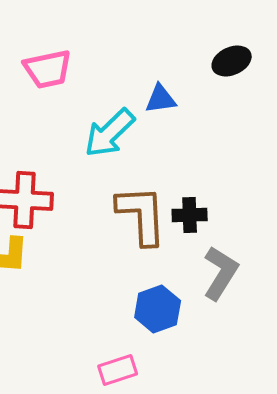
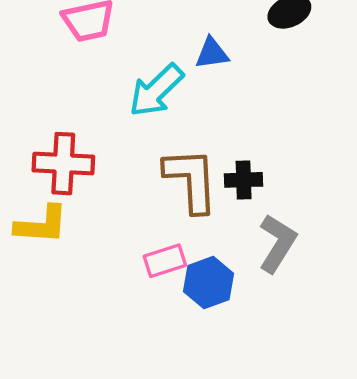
pink rectangle: (118, 370) -> (165, 261), moved

